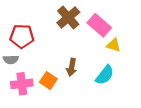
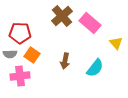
yellow triangle: (114, 45) -> (116, 43), moved, turned 32
orange square: (48, 81) -> (32, 55), moved

